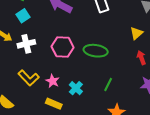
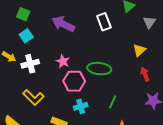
pink hexagon: (63, 47) -> (74, 81), moved
pink star: (53, 81) -> (63, 61), moved
cyan cross: (76, 88) -> (81, 106), turned 32

